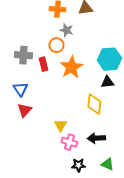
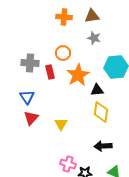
gray star: (66, 30) -> (94, 38), moved
black triangle: (107, 82) -> (97, 90), moved
yellow triangle: (60, 125) -> (61, 124), moved
pink cross: (69, 142) -> (68, 164), moved

